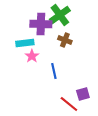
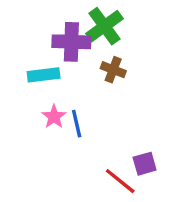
pink star: (32, 56) -> (54, 117), moved
blue line: (54, 71) -> (77, 124), moved

